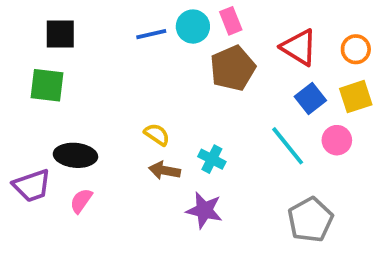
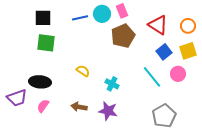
black square: (60, 34) -> (43, 18), moved
green square: (47, 85) -> (46, 43), moved
brown arrow: (164, 170) -> (79, 107), moved

